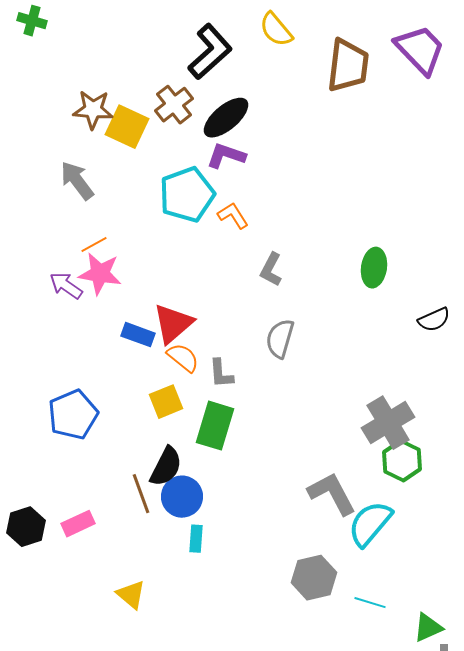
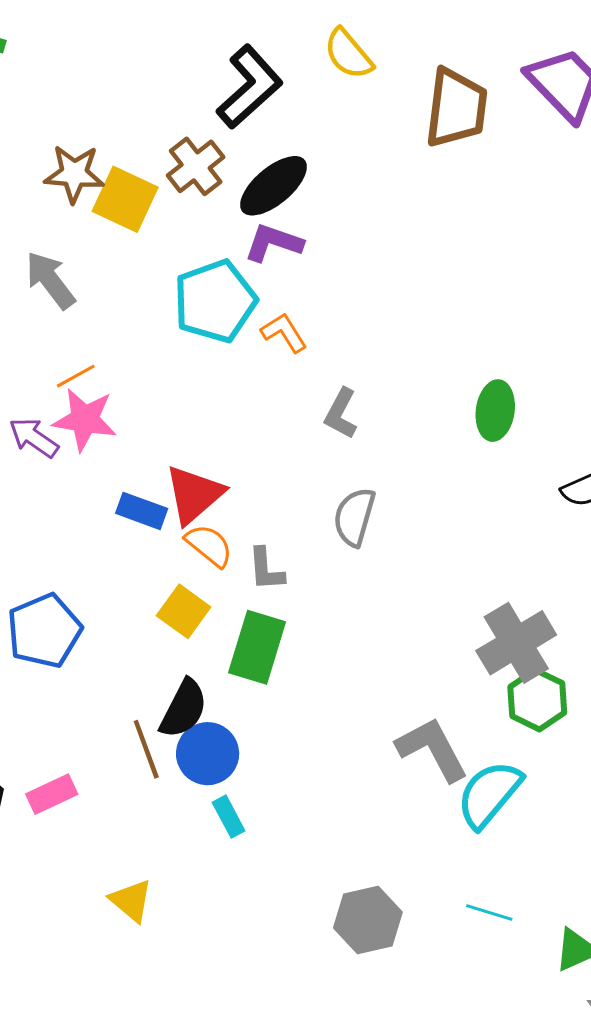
yellow square: (166, 402) -> (184, 611), turned -32
cyan rectangle: (196, 539) -> (229, 817), turned -32
gray hexagon: (314, 578) -> (368, 920), moved

